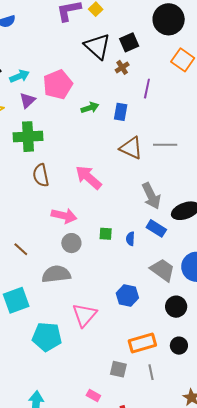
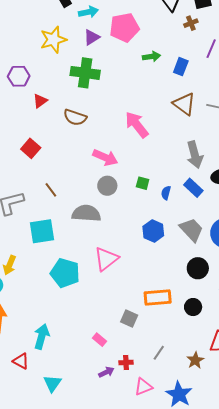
brown semicircle: (41, 175) -> (75, 117), moved, turned -70
brown line: (21, 249) -> (51, 190), moved
blue hexagon: (127, 296) -> (153, 231), moved
gray line: (151, 372) -> (159, 353), moved, turned 35

